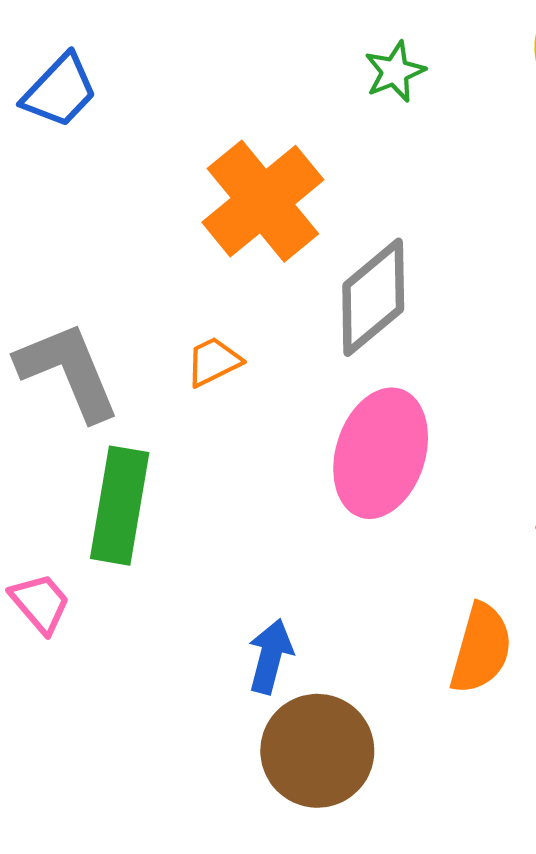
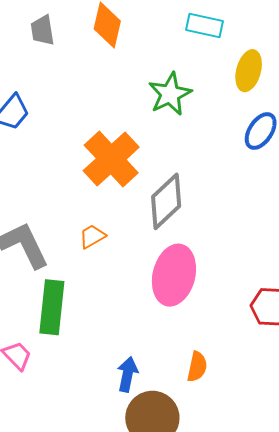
green star: (395, 72) -> (170, 94), size x1.5
orange semicircle: (481, 648) -> (197, 367), moved, size x0.7

